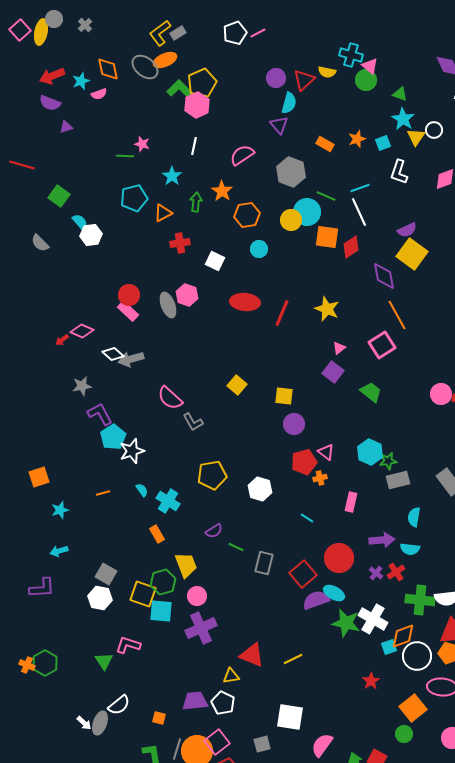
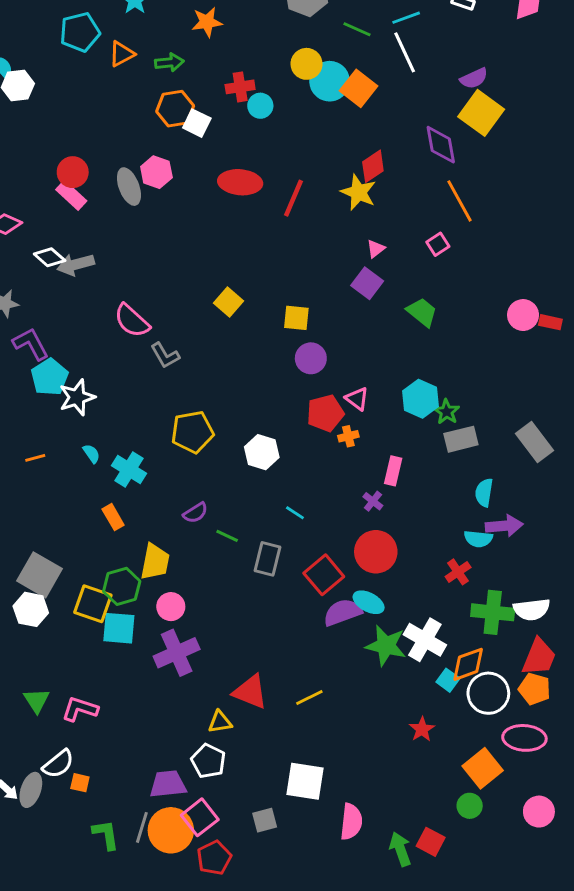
orange star: (222, 191) -> (207, 22), turned 30
green arrow: (196, 202) -> (169, 62), moved, turned 78
cyan circle: (307, 212) -> (330, 81), moved
orange hexagon: (247, 215) -> (175, 109), moved
orange square: (327, 237) -> (358, 88), turned 30
red cross: (180, 243) -> (240, 87), moved
red diamond: (351, 247) -> (373, 166), moved
pink square: (382, 345) -> (438, 244), size x0.6
green star: (388, 461) -> (447, 412), turned -30
cyan line: (307, 518) -> (295, 513), moved
purple arrow: (382, 540) -> (504, 526), moved
yellow trapezoid: (186, 565) -> (155, 562), turned 32
purple cross: (376, 573) -> (373, 501), moved
gray square: (106, 574) -> (39, 575), size x1.4
pink L-shape: (128, 645) -> (80, 709), moved
cyan square: (389, 647) -> (448, 680), turned -35
purple trapezoid: (195, 701) -> (168, 784), moved
orange square: (159, 718) -> (80, 783), moved
pink semicircle: (322, 745) -> (351, 822), turned 150

